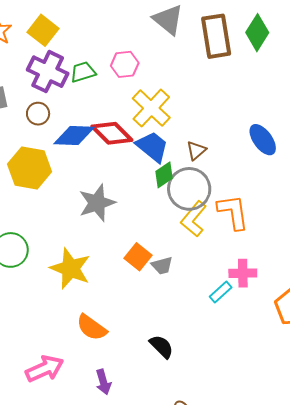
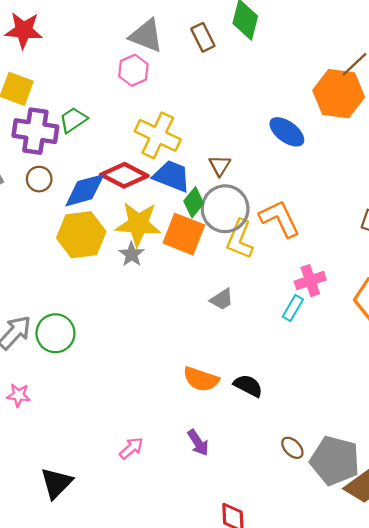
brown rectangle: (216, 36) -> (203, 37), size x0.6
pink hexagon: (125, 64) -> (133, 70), moved
yellow hexagon: (30, 168) -> (81, 235), moved
gray star: (97, 203) -> (132, 254), size x0.6
orange square: (138, 257) -> (184, 234), moved, size x1.4
yellow star: (70, 268) -> (138, 224), moved
orange semicircle: (92, 327) -> (201, 379), moved
pink arrow: (45, 369) -> (131, 448), size x0.6

